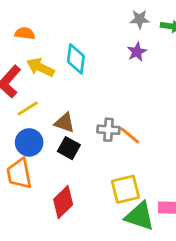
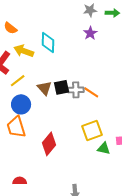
orange semicircle: (25, 33) -> (10, 28), turned -144
brown triangle: (65, 123) -> (44, 88), turned 35
black square: (69, 148) -> (62, 87), moved, turned -35
green triangle: (140, 216) -> (104, 148), size x0.6

